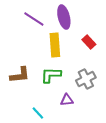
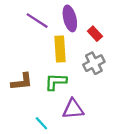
red rectangle: (89, 42) -> (95, 34), moved
gray cross: (86, 79) -> (94, 63), moved
purple triangle: (67, 100) -> (73, 109), size x1.5

